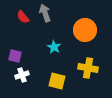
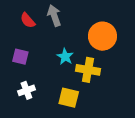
purple square: (15, 56) -> (20, 57), moved
yellow cross: (88, 68) -> (88, 70), moved

